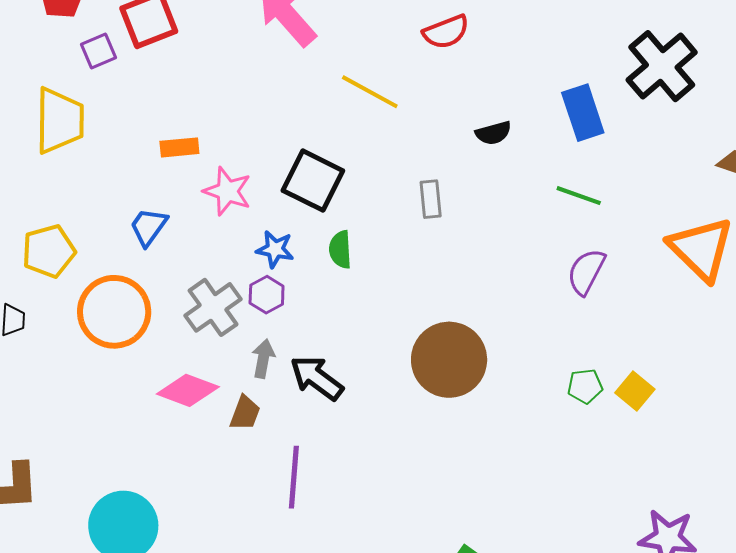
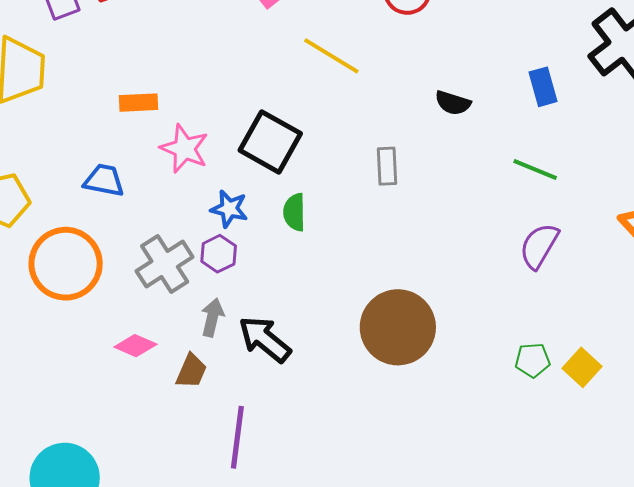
blue rectangle: (583, 113) -> (543, 87), size x0.7
black semicircle: (493, 133) -> (453, 103), turned 30
blue trapezoid: (149, 227) -> (104, 180), turned 63
pink diamond: (188, 390) -> (135, 346), size x0.7

